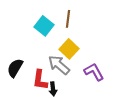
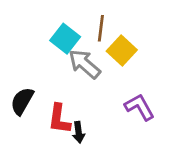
yellow square: (69, 49) -> (122, 51), moved
gray arrow: (59, 65) -> (85, 64), moved

